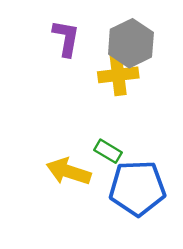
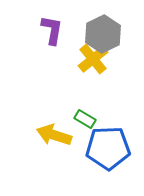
yellow cross: (118, 75) -> (93, 59), turned -32

